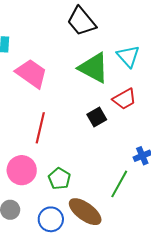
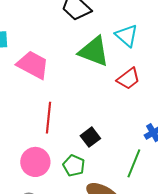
black square: (97, 117) -> (90, 137), moved

